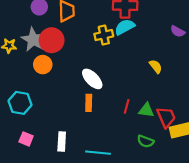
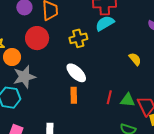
yellow cross: (104, 35) -> (78, 38), moved
gray star: (33, 40) -> (24, 77), moved, turned 30
orange circle: (43, 65) -> (12, 57), moved

